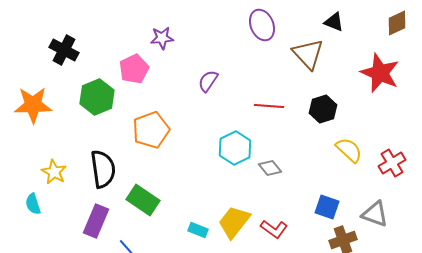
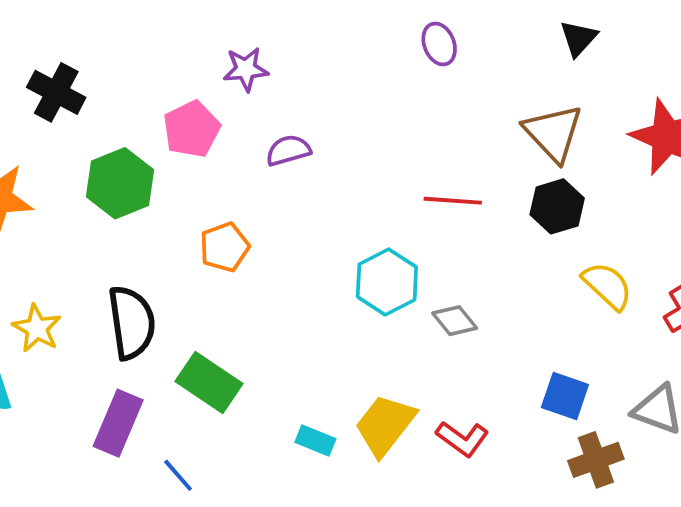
black triangle: (334, 22) -> (578, 38), turned 50
purple ellipse: (262, 25) -> (439, 44), size x0.7
brown triangle: (308, 54) -> (553, 133), moved
purple semicircle: (208, 81) -> (288, 150), moved, turned 40
orange pentagon: (151, 130) -> (224, 247), size x0.7

